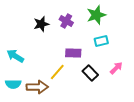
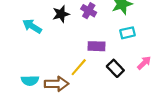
cyan arrow: (15, 56) -> (32, 26), moved

